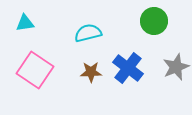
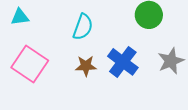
cyan semicircle: (88, 33) -> (83, 27), turned 124

